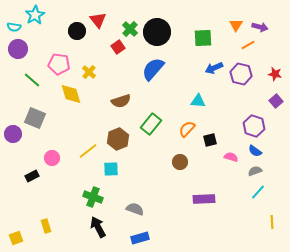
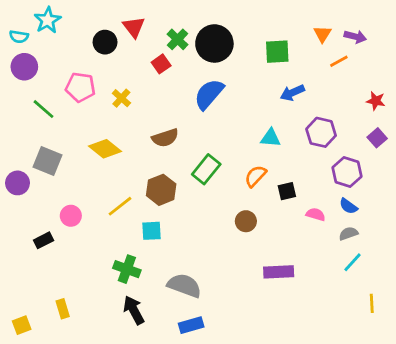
purple hexagon: (241, 74) -> (321, 132), moved
yellow diamond: (71, 94) -> (105, 149), moved, turned -35
gray semicircle: (135, 209) -> (184, 285), size x1.4

